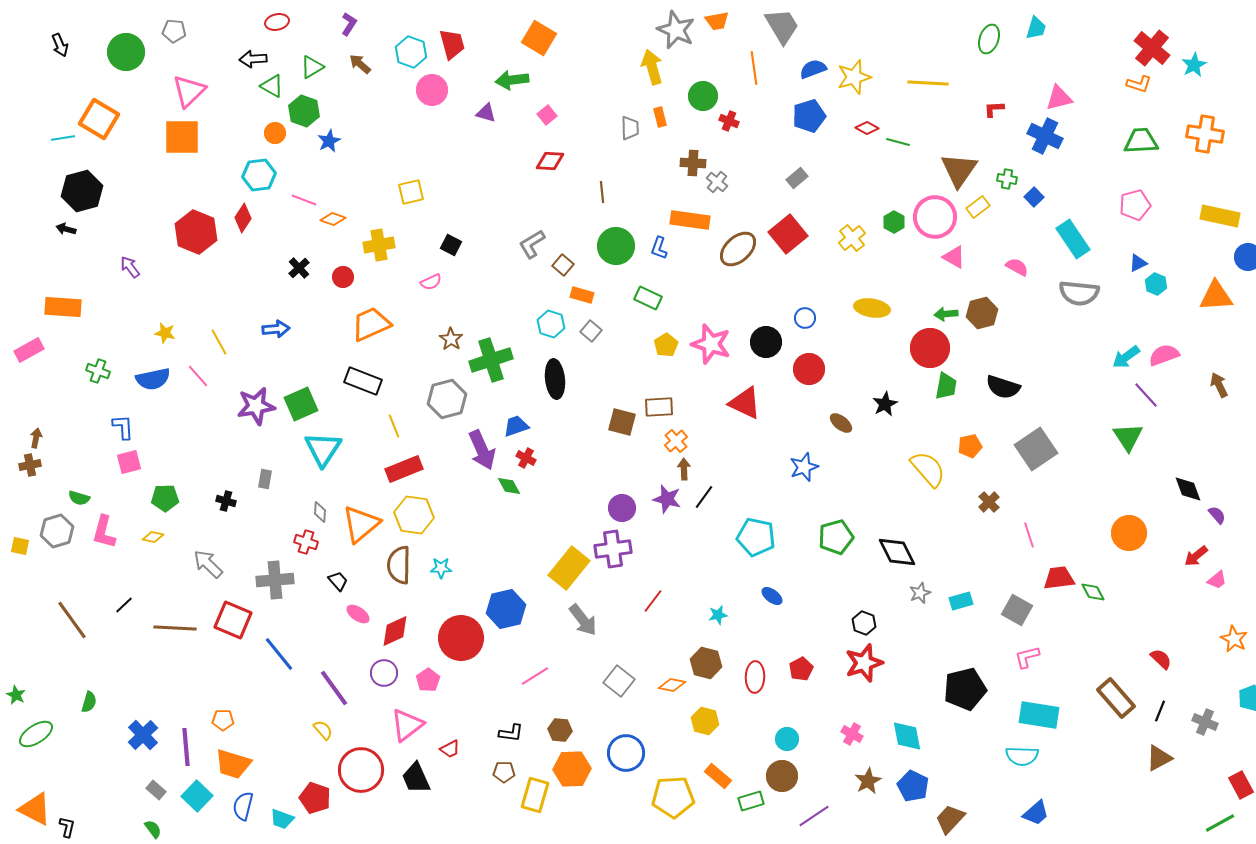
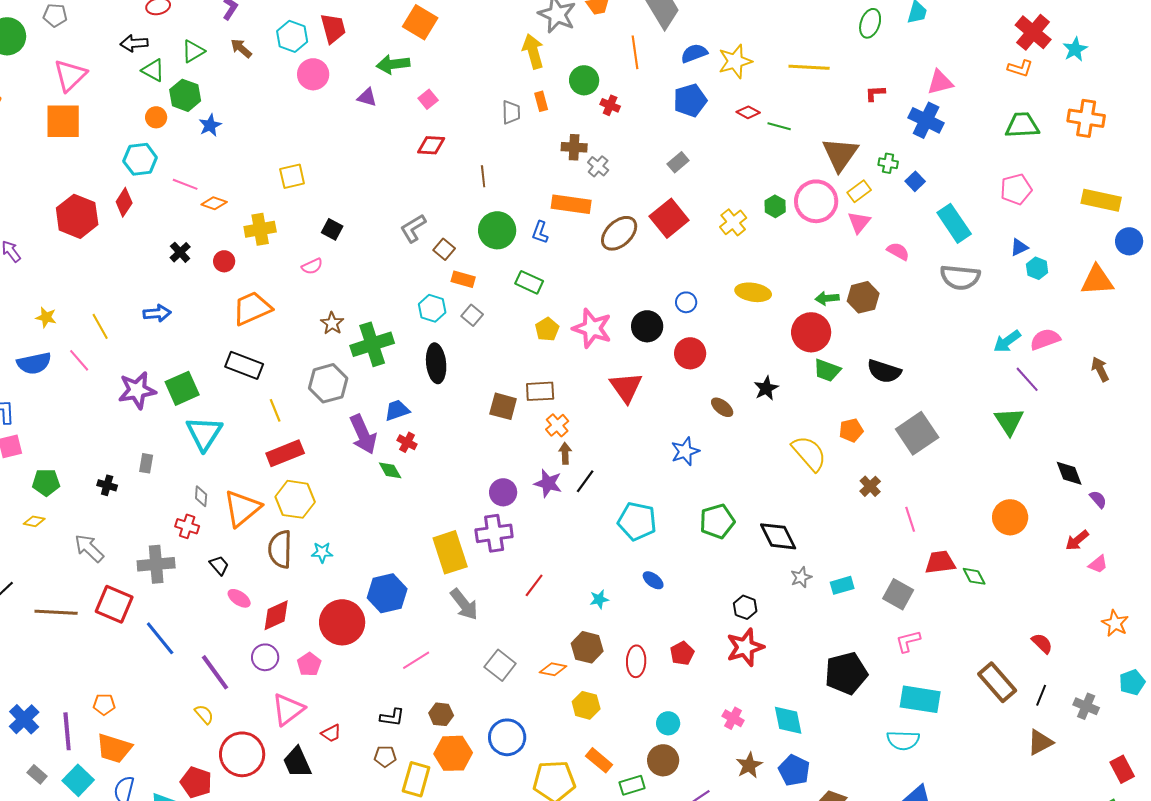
pink triangle: (954, 257) -> (859, 222), moved, turned 40
green trapezoid: (946, 386) -> (827, 370), turned 100
red triangle: (745, 403) -> (626, 387), turned 30
yellow rectangle: (569, 568) -> (450, 552), turned -57

